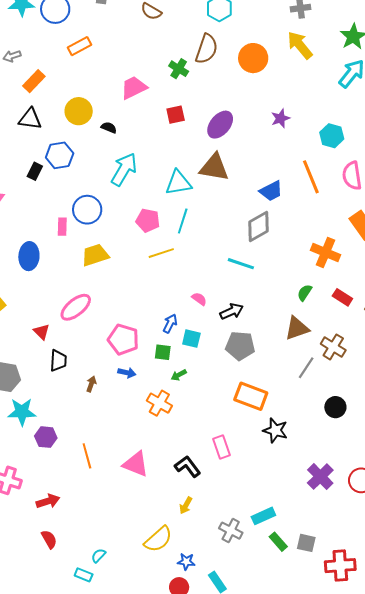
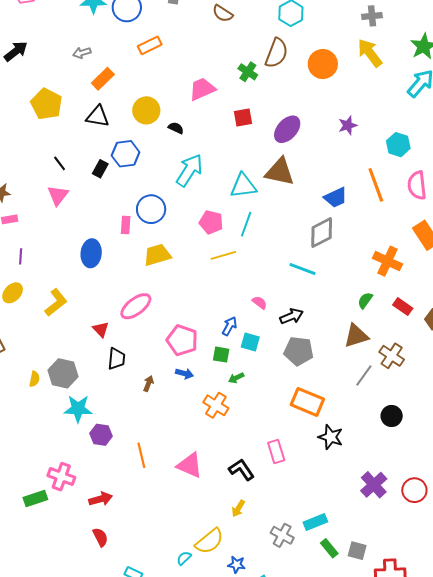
cyan semicircle: (98, 556) -> (184, 558), moved

